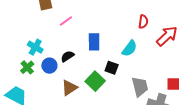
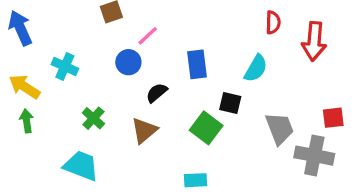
red arrow: (167, 36) -> (314, 41), turned 145
cyan cross: (35, 47) -> (65, 66), moved
blue circle: (49, 66) -> (128, 62), moved
brown triangle: (69, 88) -> (144, 130), moved

